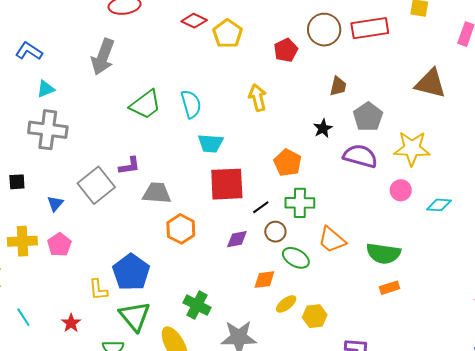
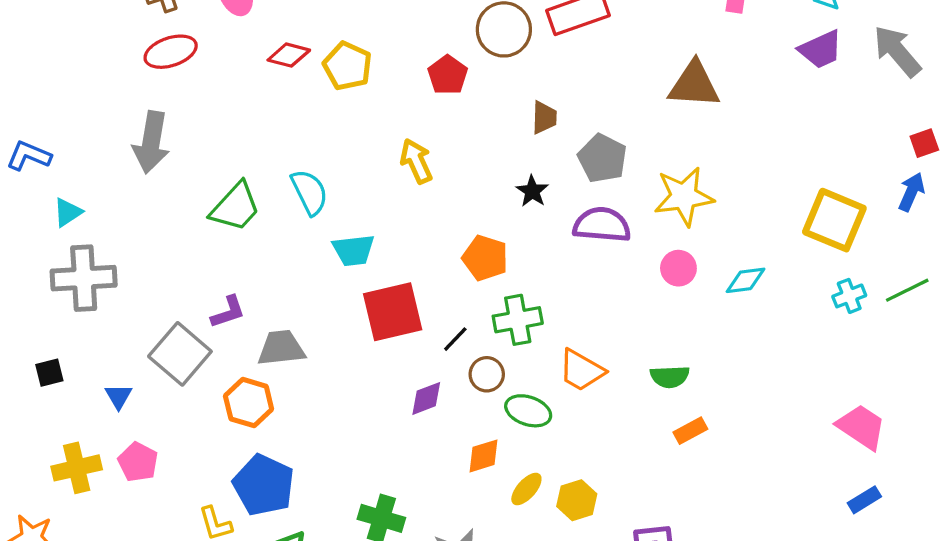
orange hexagon: (181, 229) -> (249, 403), moved
green semicircle: (383, 253) -> (670, 377), size x0.7

